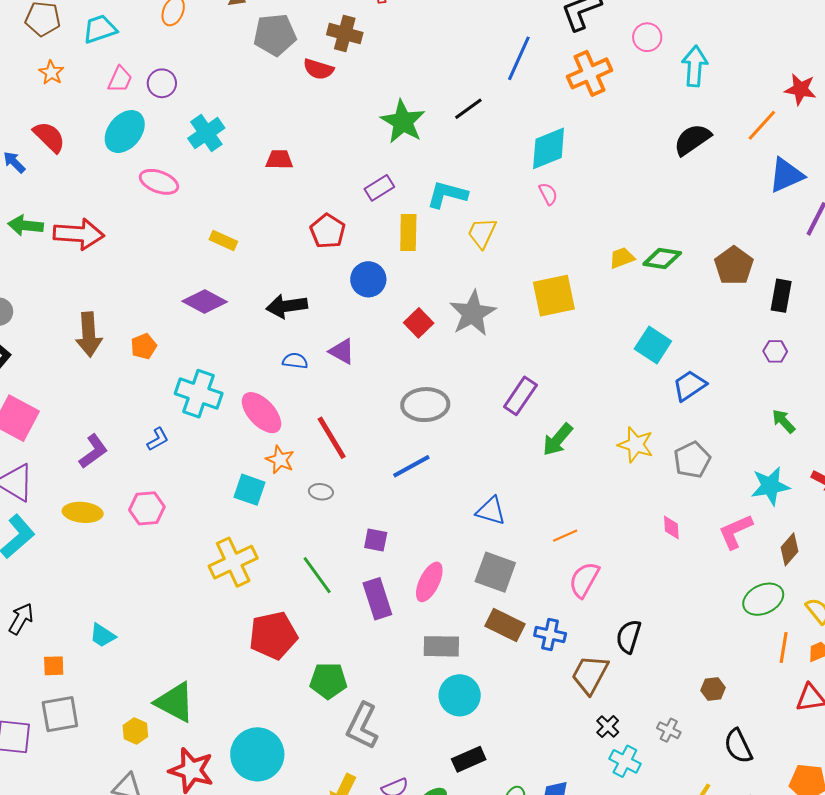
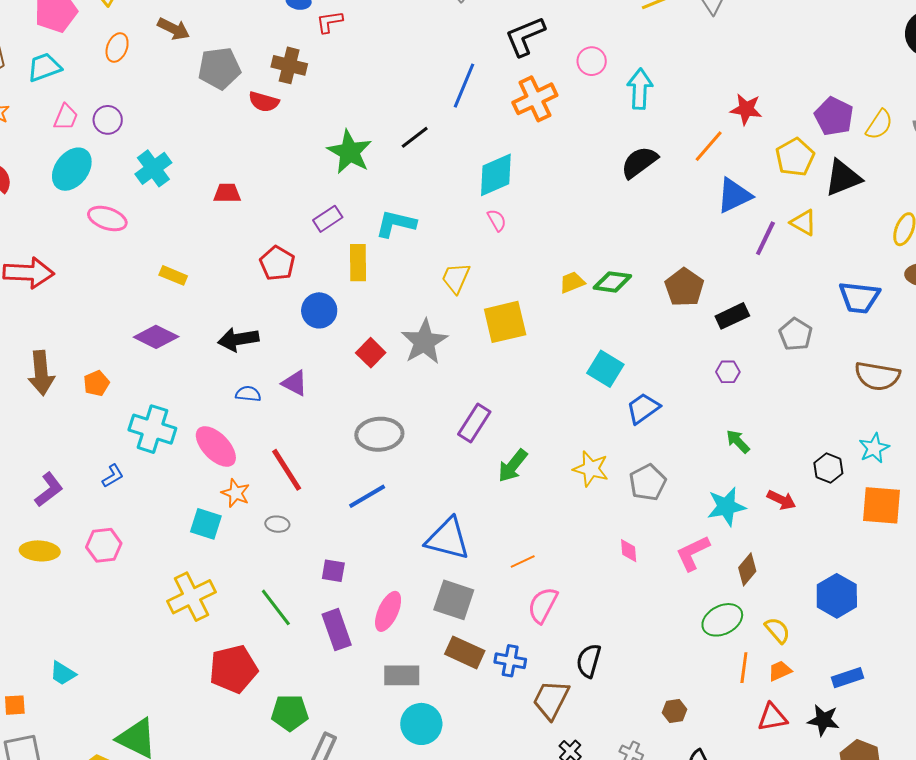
yellow trapezoid: (482, 233) -> (456, 278), moved
black rectangle: (781, 296) -> (732, 316), turned 56
blue triangle: (491, 511) -> (448, 539), size x1.5

